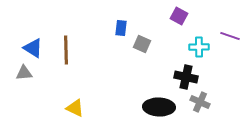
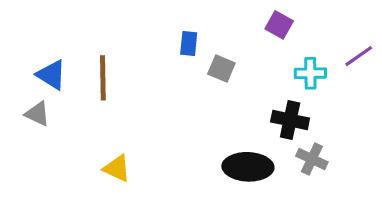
purple line: (230, 36) -> (359, 56), turned -54
gray triangle: (24, 73) -> (37, 114), turned 30

